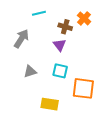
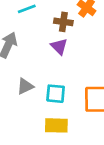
cyan square: (60, 71) -> (56, 94), moved

